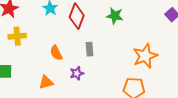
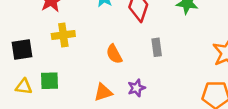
purple star: (77, 73) -> (136, 88), moved

